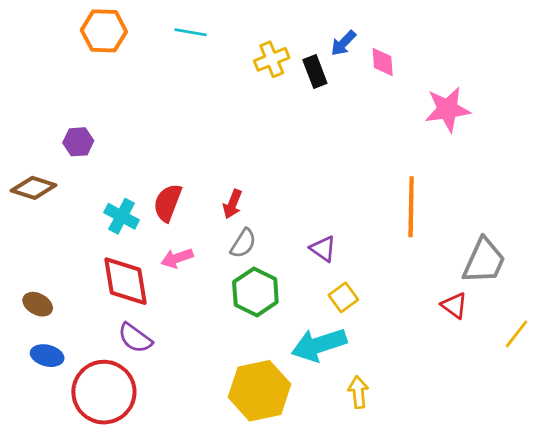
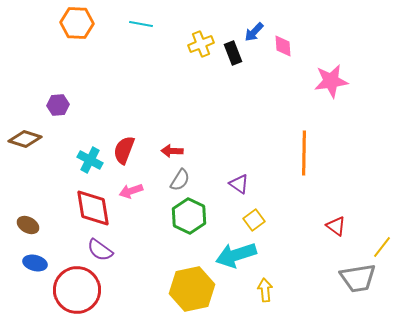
red arrow: (232, 204) -> (172, 151), turned 70
gray trapezoid: (484, 261) -> (358, 278), moved, turned 57

